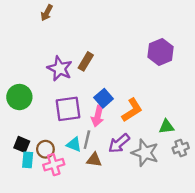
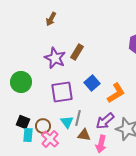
brown arrow: (47, 13) -> (51, 19), moved
pink arrow: (98, 116) -> (101, 144), moved
cyan triangle: (74, 144) -> (67, 122), turned 32
pink cross: (54, 165) -> (50, 139), turned -30

